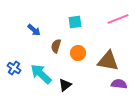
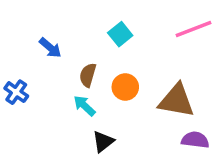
cyan square: (75, 22) -> (120, 34), turned -32
blue cross: (14, 68) -> (16, 92), moved
cyan arrow: (41, 74) -> (84, 106), moved, size x0.6

